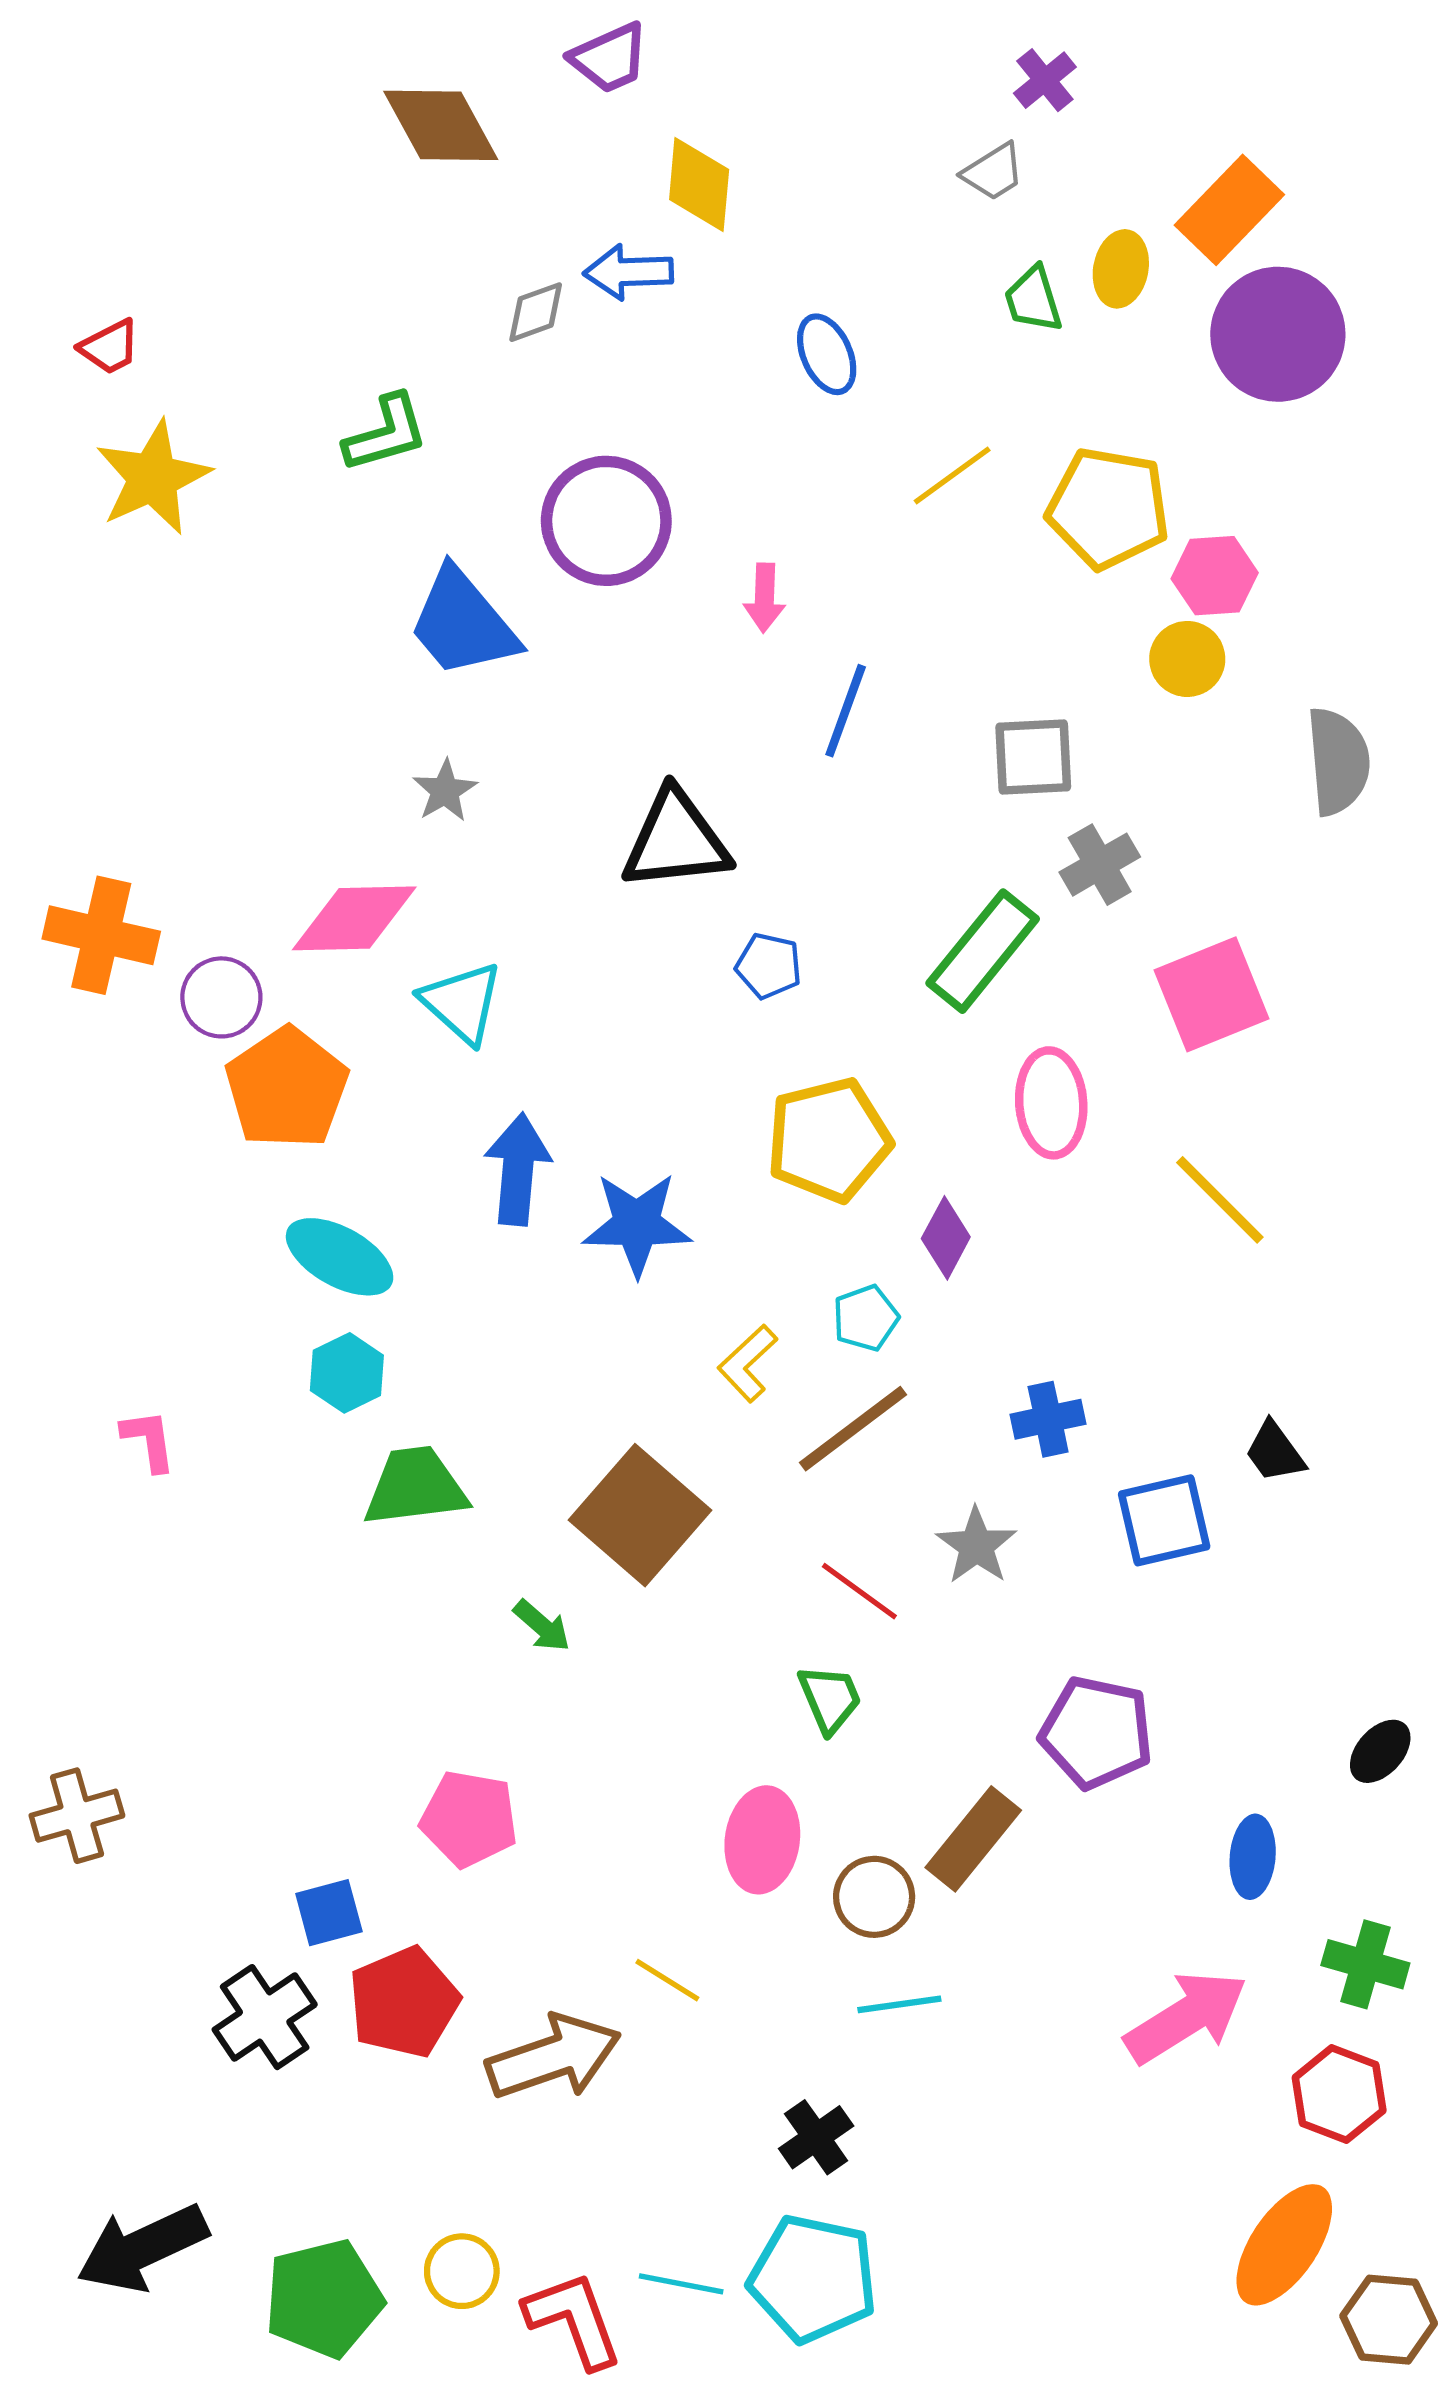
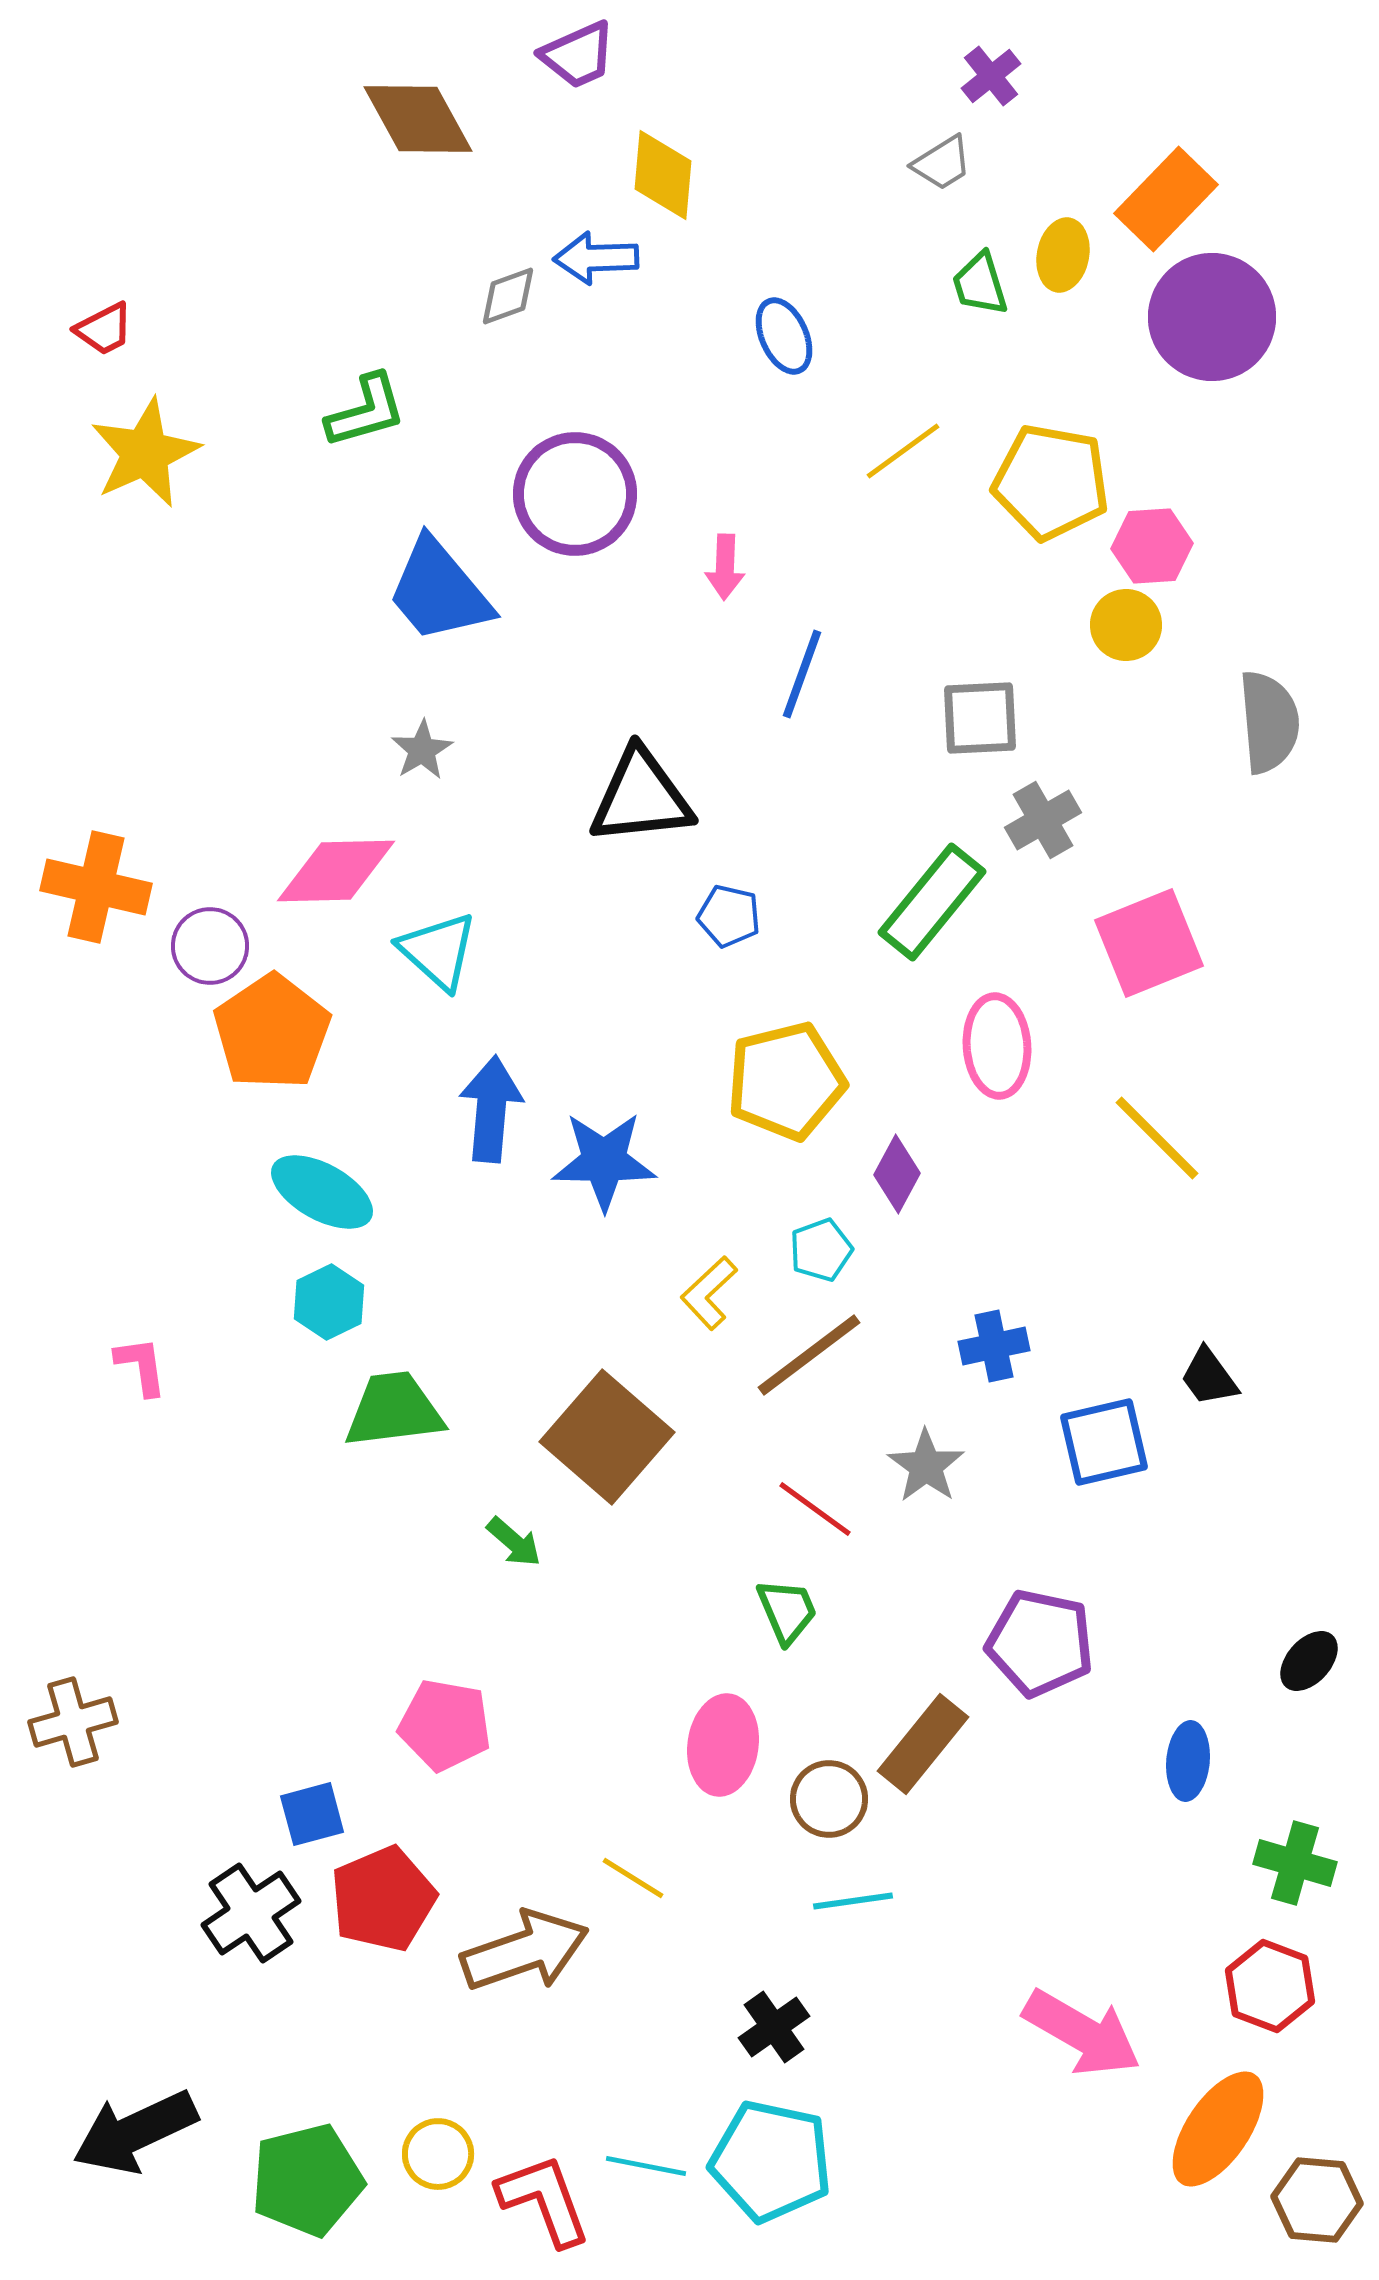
pink arrow: (1186, 2017) -> (1082, 2033), moved, turned 62

